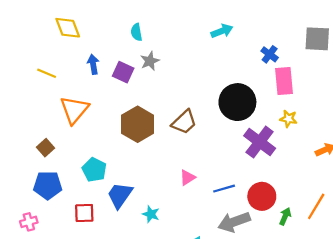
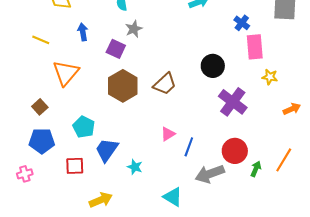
purple square: (123, 72) -> (116, 49), moved
black circle: (237, 102) -> (213, 66), size x0.7
yellow star: (288, 119) -> (270, 77), moved
blue line: (224, 189) -> (189, 147), moved, turned -54

